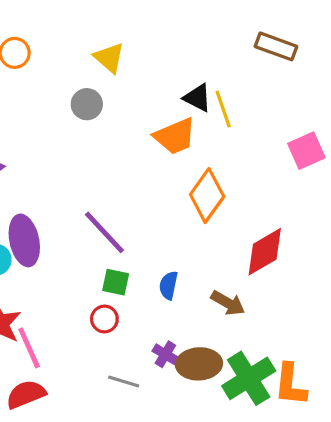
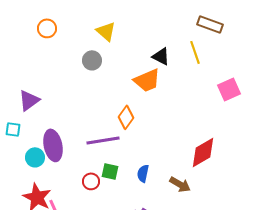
yellow line: (223, 109) -> (195, 52), moved
orange diamond: (207, 196) -> (126, 117), moved, size x0.7
purple line: (104, 232) -> (103, 140), turned -56
red circle: (104, 319) -> (91, 181), moved

